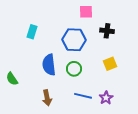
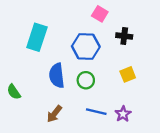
pink square: (86, 12) -> (100, 14), turned 32
cyan rectangle: (32, 32) -> (37, 37), size x1.6
brown arrow: (47, 98) -> (54, 114), turned 49

